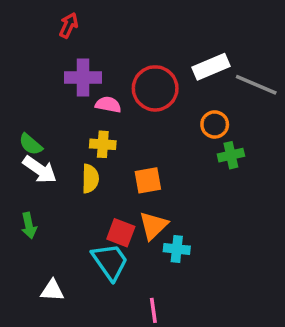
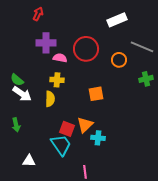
white rectangle: (211, 67) -> (117, 20), moved
orange circle: (215, 124) -> (119, 60), moved
green cross: (231, 155) -> (146, 79), moved
orange square: (148, 180) -> (96, 94), moved

